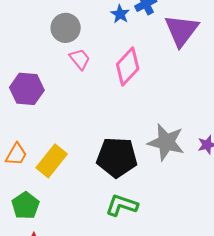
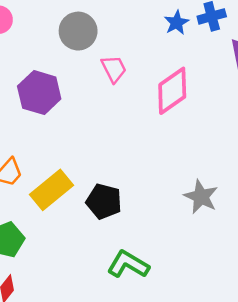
gray circle: (66, 28) -> (78, 31), moved
gray star: (166, 142) -> (201, 197), size x0.7
black pentagon: (117, 157) -> (104, 201), moved, size x0.7

